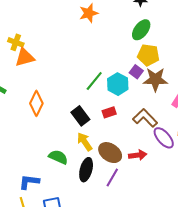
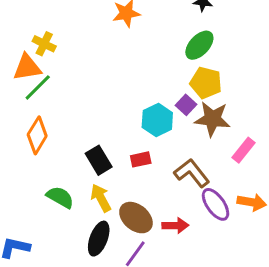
yellow cross: (16, 42) -> (44, 44), moved
green line: (94, 81) -> (38, 87), moved
green semicircle: (58, 157) -> (60, 197), moved

